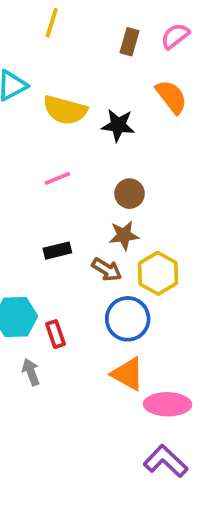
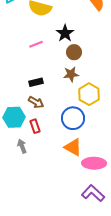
black star: (118, 125) -> (65, 33), moved, turned 30
brown arrow: (107, 270) -> (36, 102), moved

